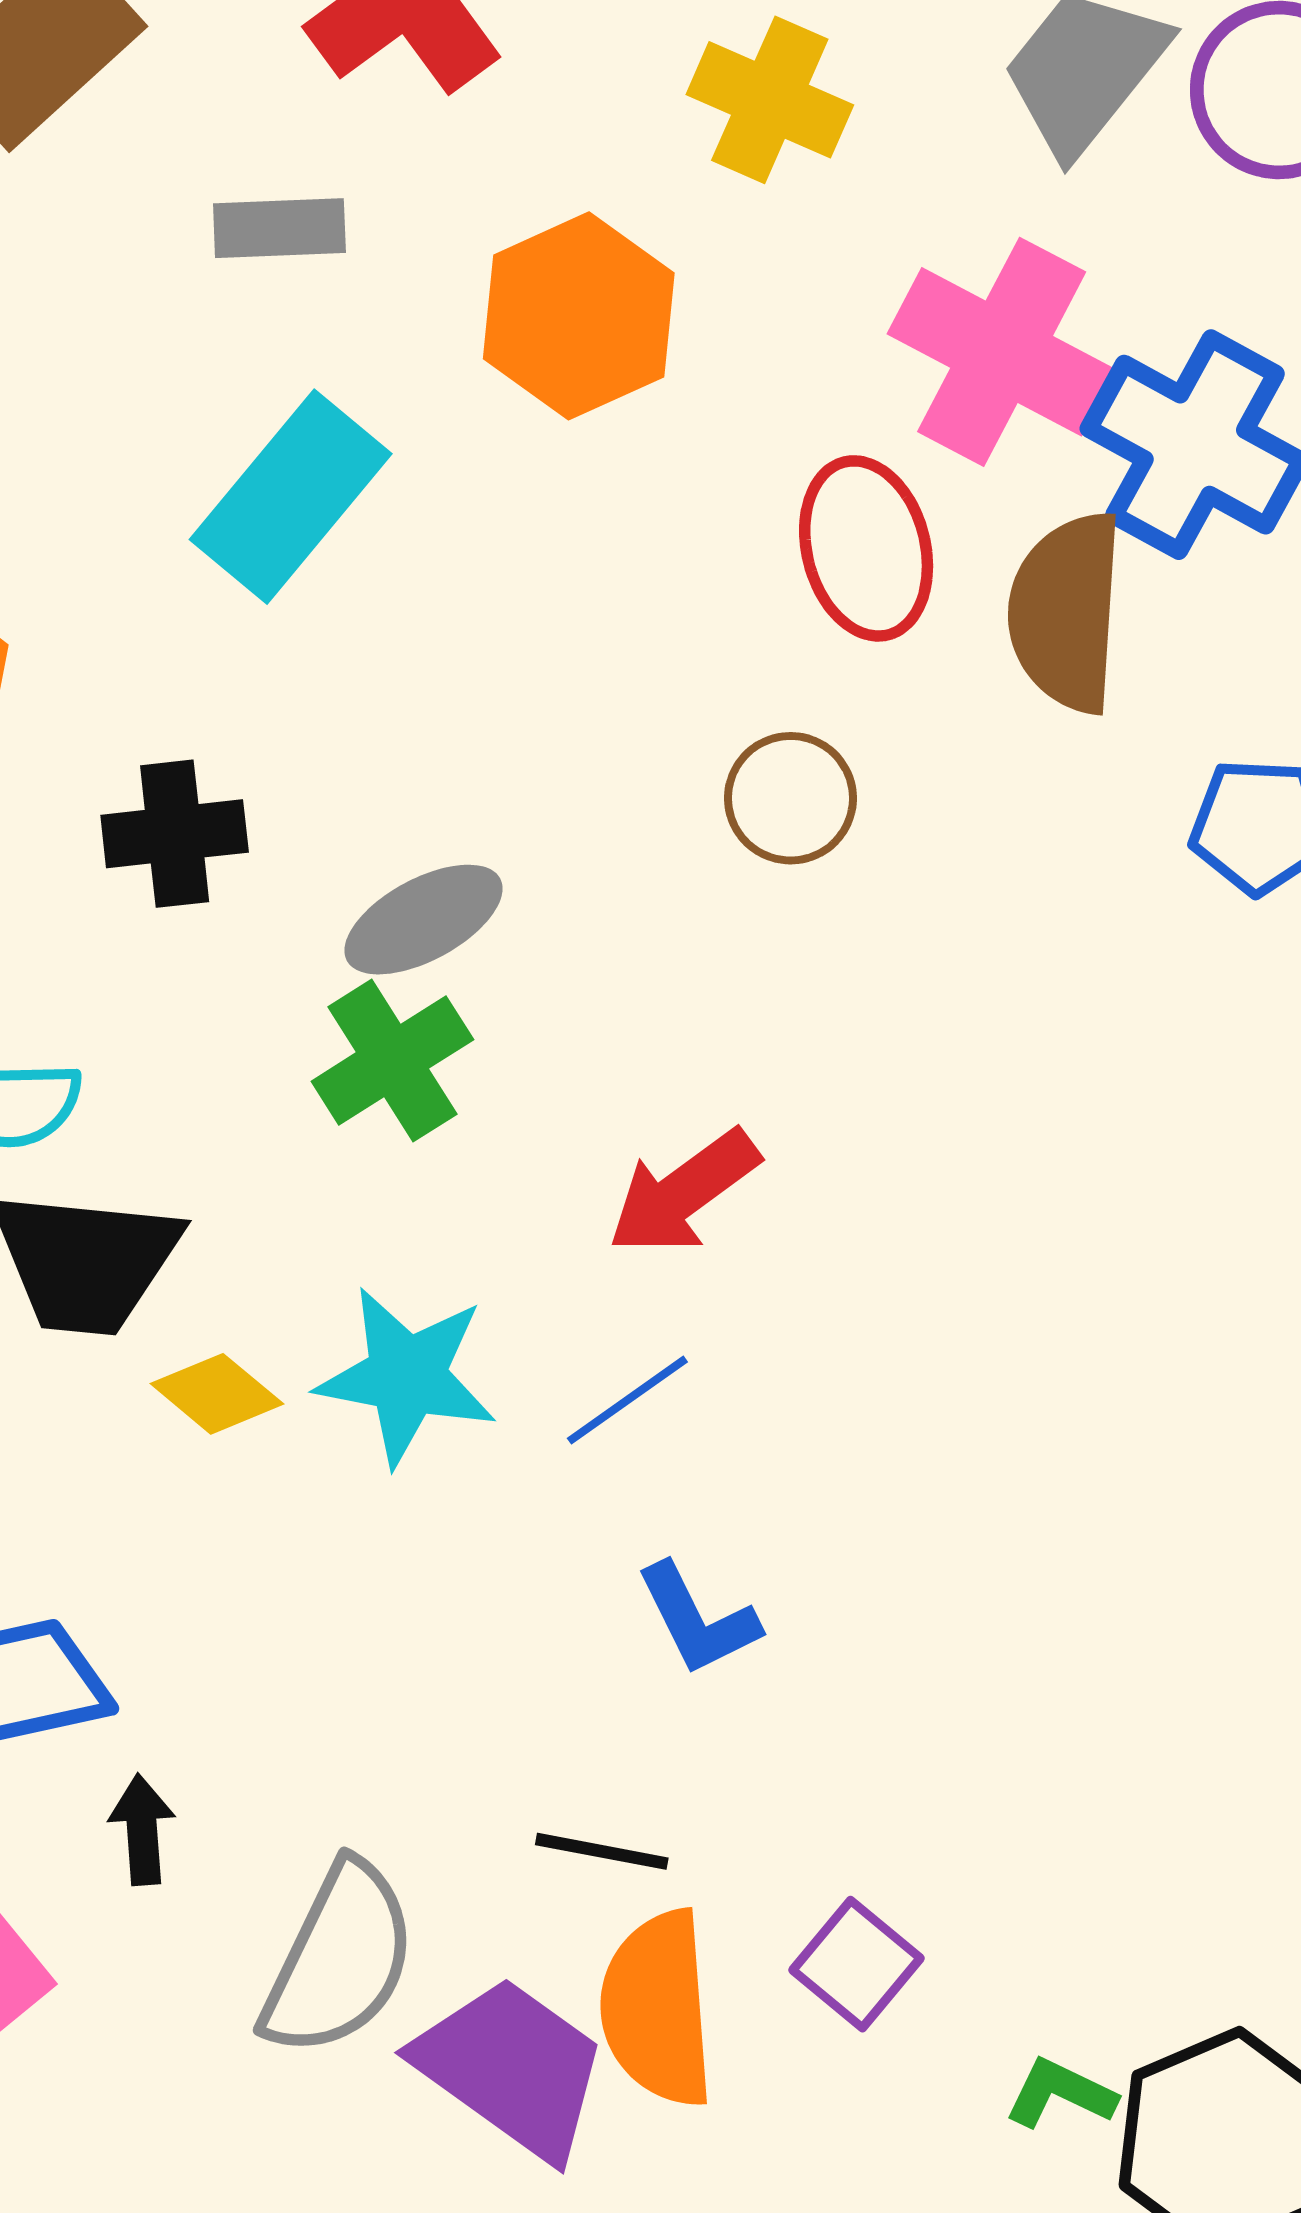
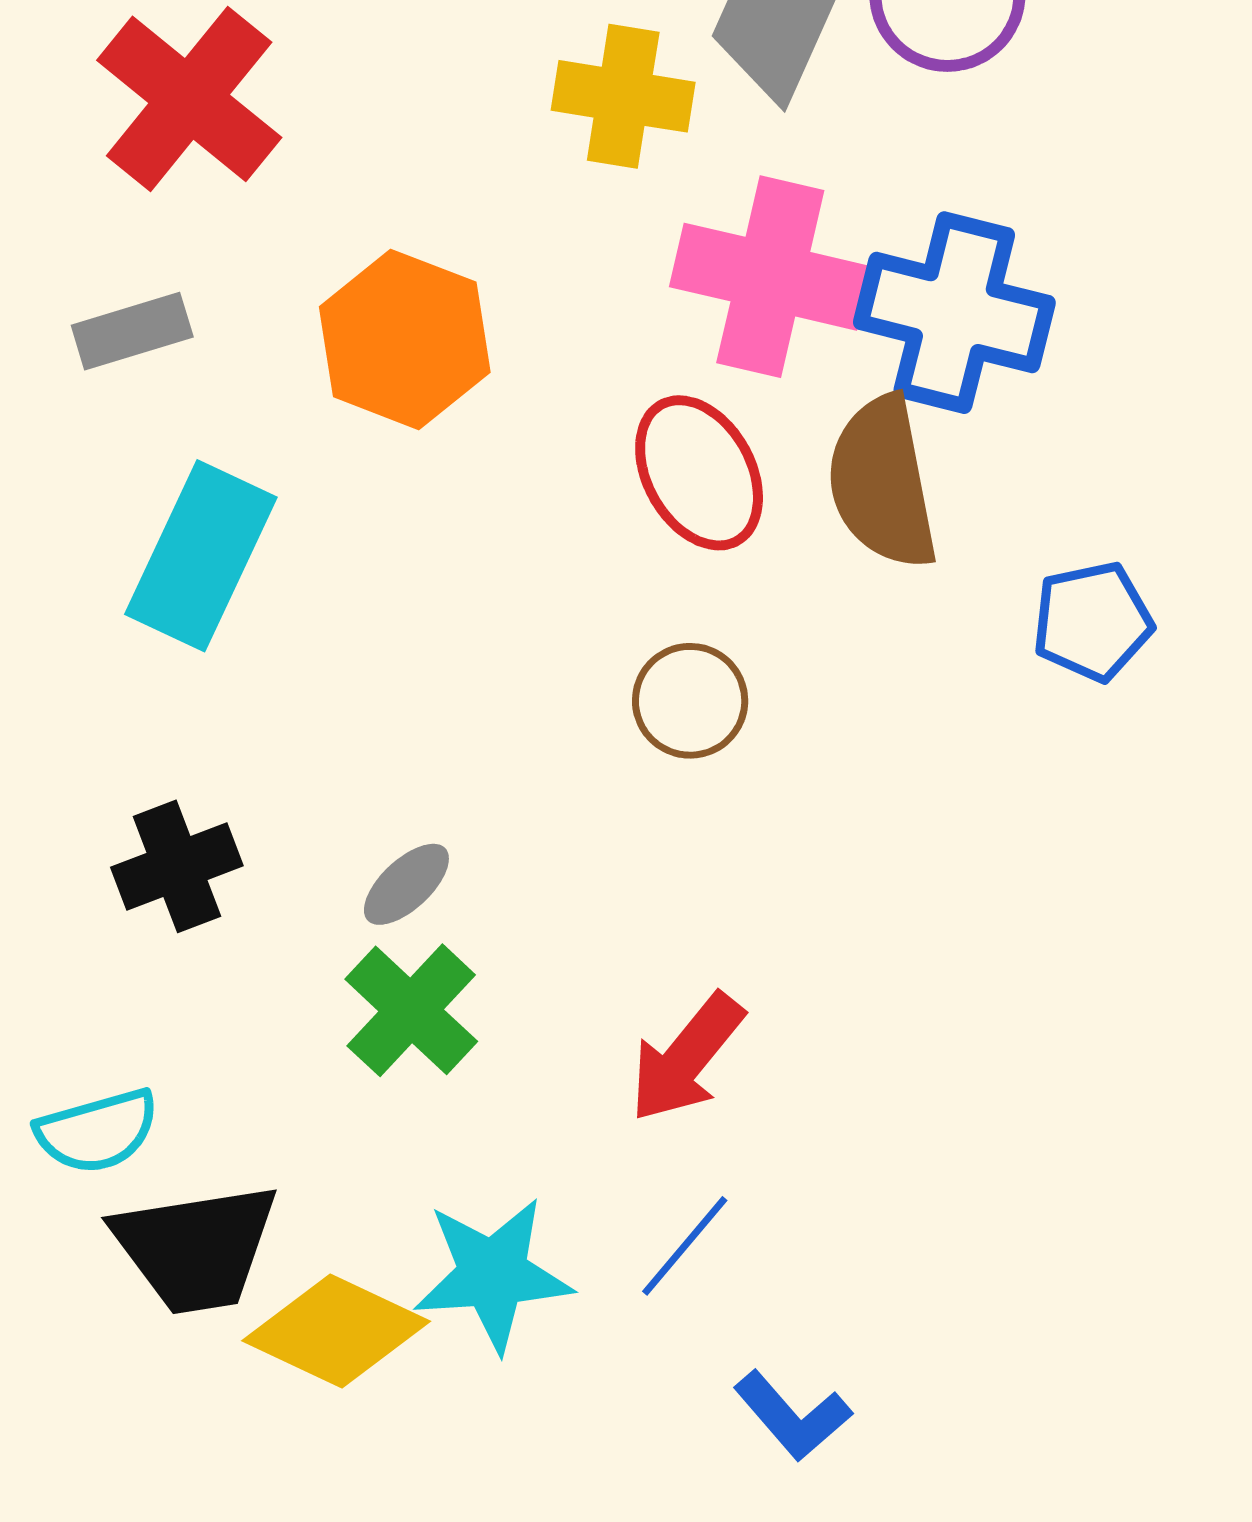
yellow cross: (770, 100) -> (623, 96), moved
gray ellipse: (424, 920) -> (406, 884), size x0.7
yellow diamond: (217, 1394) -> (336, 1331), size x1.6

